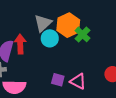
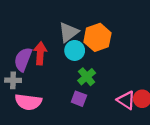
green cross: (83, 34) -> (87, 77), moved
pink triangle: (78, 81) -> (126, 100), moved

